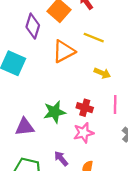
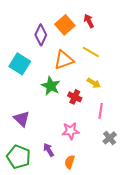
red cross: (85, 108) -> (75, 97), moved
green star: (54, 112) -> (51, 86), moved, turned 30
purple triangle: (25, 127) -> (22, 119), turned 42

